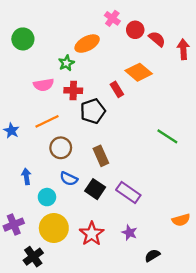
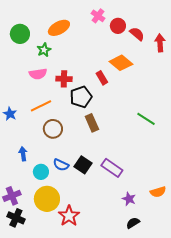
orange ellipse: (87, 44) -> (59, 28), moved
green star: (66, 63) -> (44, 50), moved
brown rectangle: (101, 156) -> (92, 123), moved
blue semicircle: (69, 179) -> (61, 165), moved
purple star: (129, 233) -> (129, 199), moved
red star: (92, 234) -> (69, 216), moved
black cross: (33, 257) -> (16, 218), moved, turned -30

